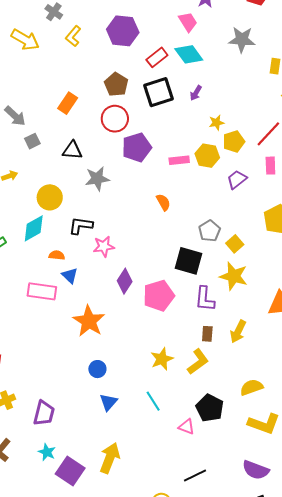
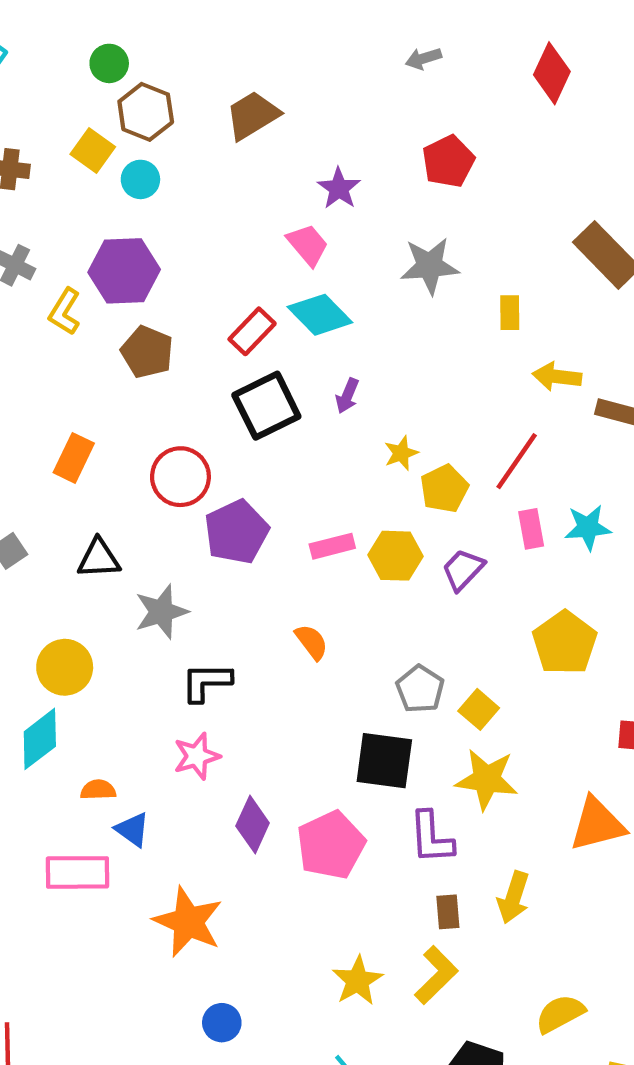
purple hexagon: (123, 31) -> (124, 271), moved
brown pentagon: (116, 84) -> (147, 352), moved
yellow hexagon: (207, 156) -> (396, 556), moved
black L-shape: (81, 226) -> (206, 682), moved

